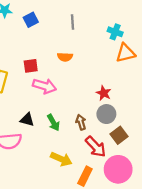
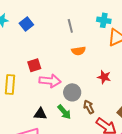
gray line: (73, 22) -> (70, 26), moved
orange semicircle: (65, 57) -> (78, 51), moved
gray circle: (106, 114) -> (72, 92), moved

